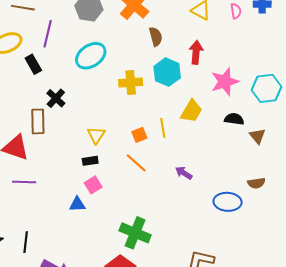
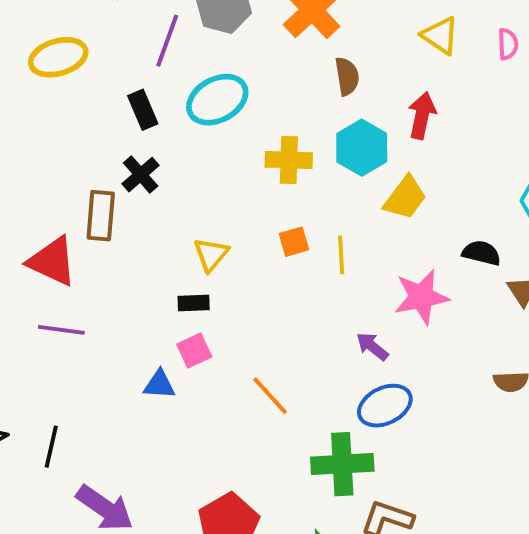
purple line: (48, 34) -> (167, 41), moved
black rectangle: (33, 64) -> (143, 110), moved
pink star: (225, 82) -> (421, 297), moved
yellow trapezoid: (191, 111) -> (405, 198), moved
orange square: (139, 135) -> (294, 242), moved
orange line: (136, 163) -> (270, 396), moved
blue ellipse: (228, 202) -> (385, 406), moved, turned -36
green cross: (135, 233) -> (342, 464), moved, turned -32

